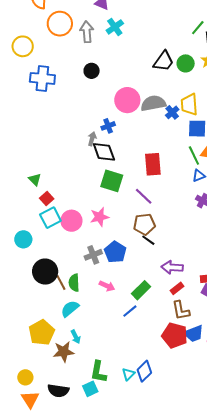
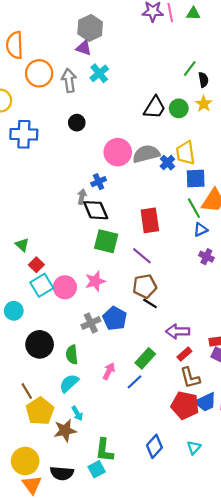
brown line: (61, 283) -> (27, 391), moved
pink arrow: (107, 286) -> (109, 371), moved, turned -84
cyan triangle: (128, 374) -> (194, 448), moved
yellow circle: (25, 377) -> (25, 461), size x1.6

